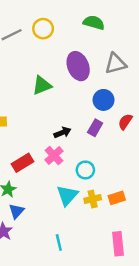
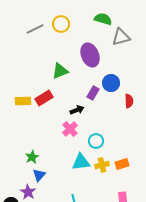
gray triangle: (116, 64) -> (121, 37), moved
red semicircle: (125, 122) -> (129, 101), turned 144
purple rectangle: (95, 128) -> (93, 93), moved
red rectangle: (23, 163) -> (44, 98), moved
cyan triangle: (67, 195) -> (81, 162), turned 42

